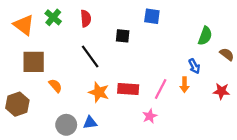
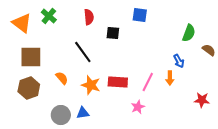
red semicircle: (86, 18) -> (89, 17), moved
orange semicircle: (55, 86) -> (62, 78), moved
red star: (221, 91) -> (202, 100), moved
brown hexagon: (17, 104) -> (29, 88), moved

